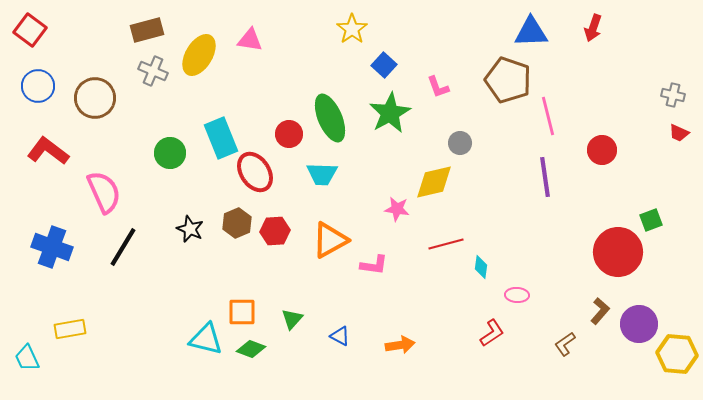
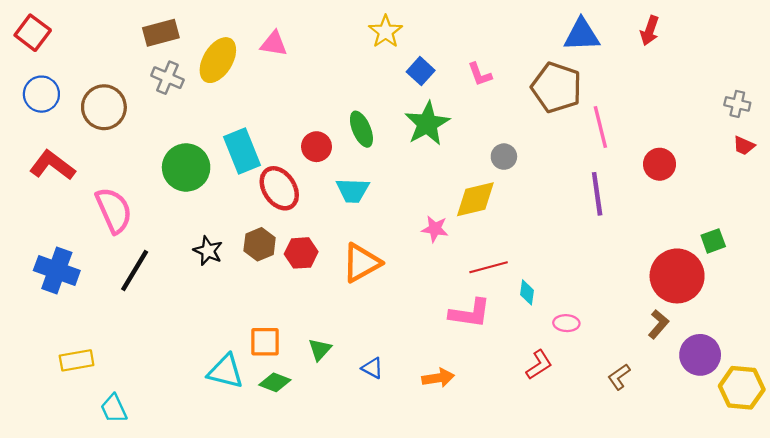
pink L-shape: (438, 87) -> (480, 74), moved
green ellipse: (330, 118) -> (361, 129), size x0.7
green circle: (170, 153) -> (186, 167), size x1.4
pink L-shape: (374, 265) -> (470, 313), moved, size x1.4
brown L-shape: (600, 311) -> (658, 324), moved
cyan trapezoid: (27, 358) -> (114, 409), moved

